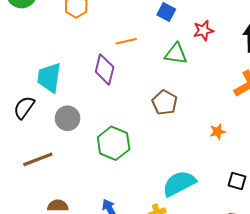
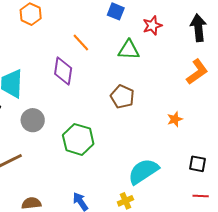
orange line: (126, 41) -> (81, 43), turned 66

